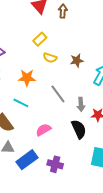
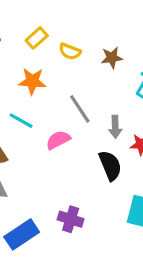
yellow rectangle: (40, 39) -> (37, 38), moved
pink semicircle: (43, 130) -> (58, 140), moved
blue rectangle: (27, 160) -> (22, 234), moved

